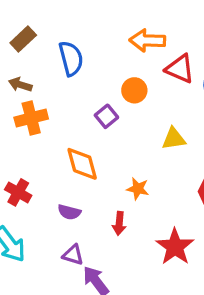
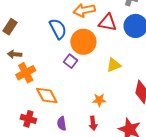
blue semicircle: (71, 58) -> (58, 29), moved
orange circle: (134, 90) -> (83, 42), size x1.6
orange diamond: (82, 164) -> (47, 96), moved
purple semicircle: (69, 212) -> (62, 123), turned 80

